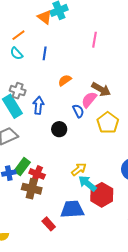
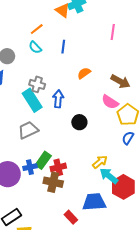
pink semicircle: (89, 100) -> (110, 102), moved, turned -96
blue semicircle: (78, 111) -> (128, 138), moved, turned -120
red cross: (37, 174) -> (58, 167), turned -35

